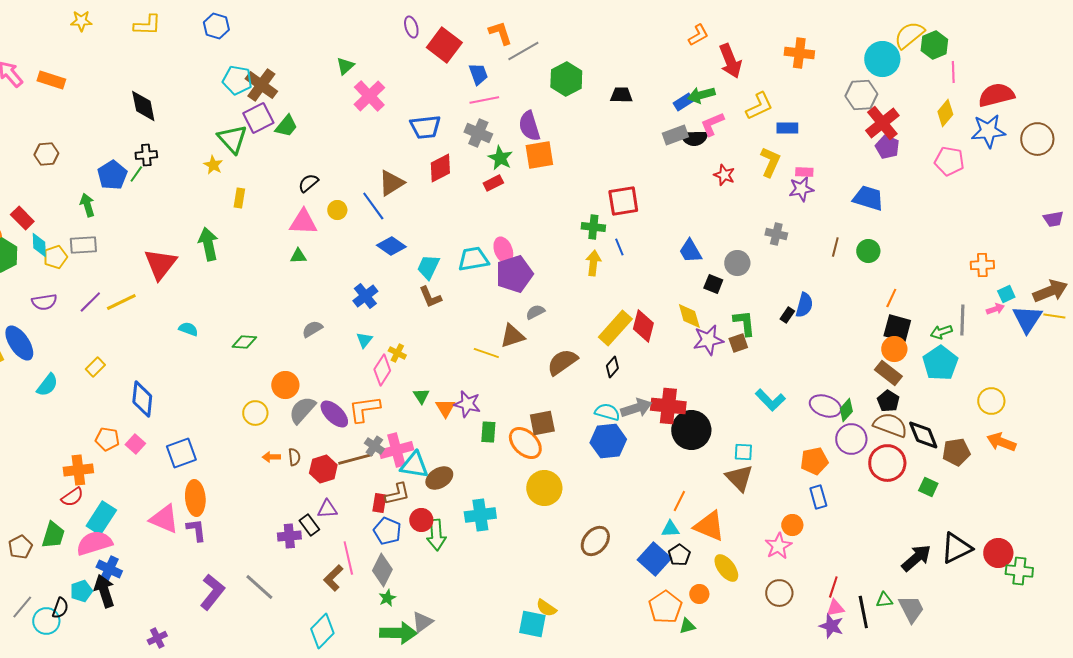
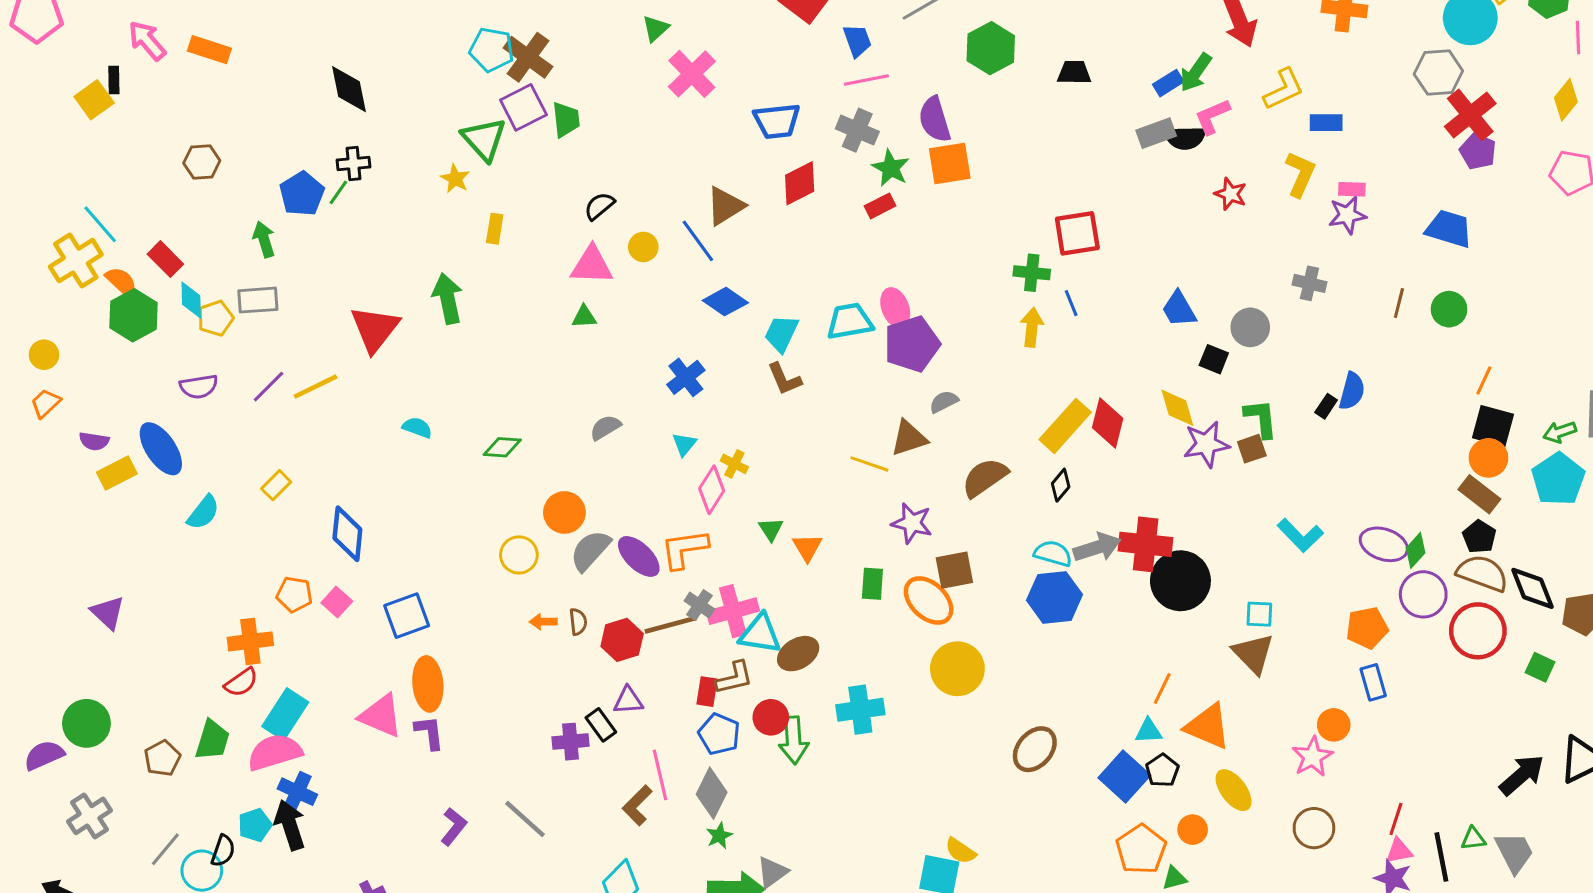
green arrow: (701, 95) -> (1196, 72), turned -40
green trapezoid: (286, 126) -> (566, 119), turned -45
purple star: (467, 404) -> (912, 523), moved
purple L-shape: (212, 592) -> (454, 827), size x0.7

